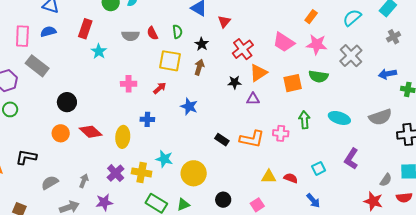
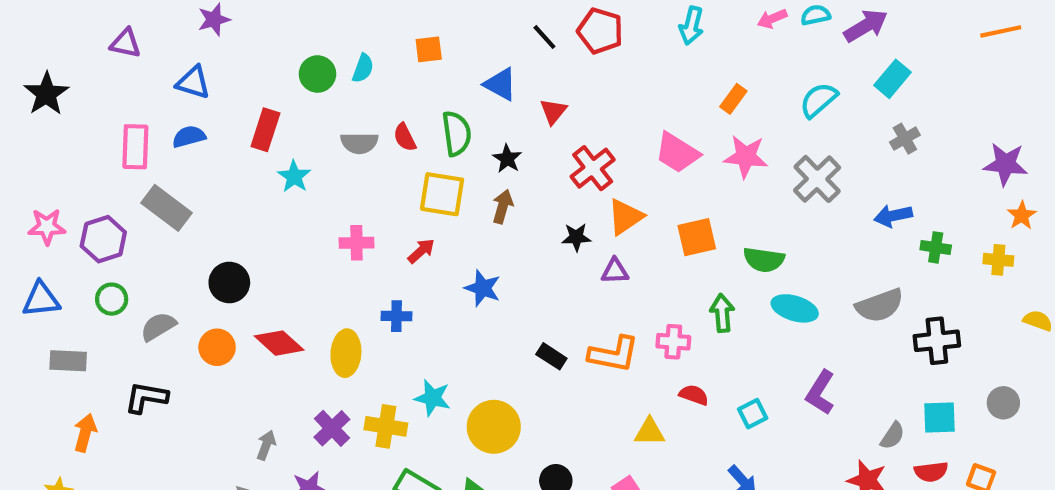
green semicircle: (177, 32) -> (457, 133), size x1.5
green semicircle: (318, 76) -> (764, 260), moved
red semicircle: (291, 178) -> (694, 395), moved
gray semicircle: (50, 183) -> (158, 326), moved

